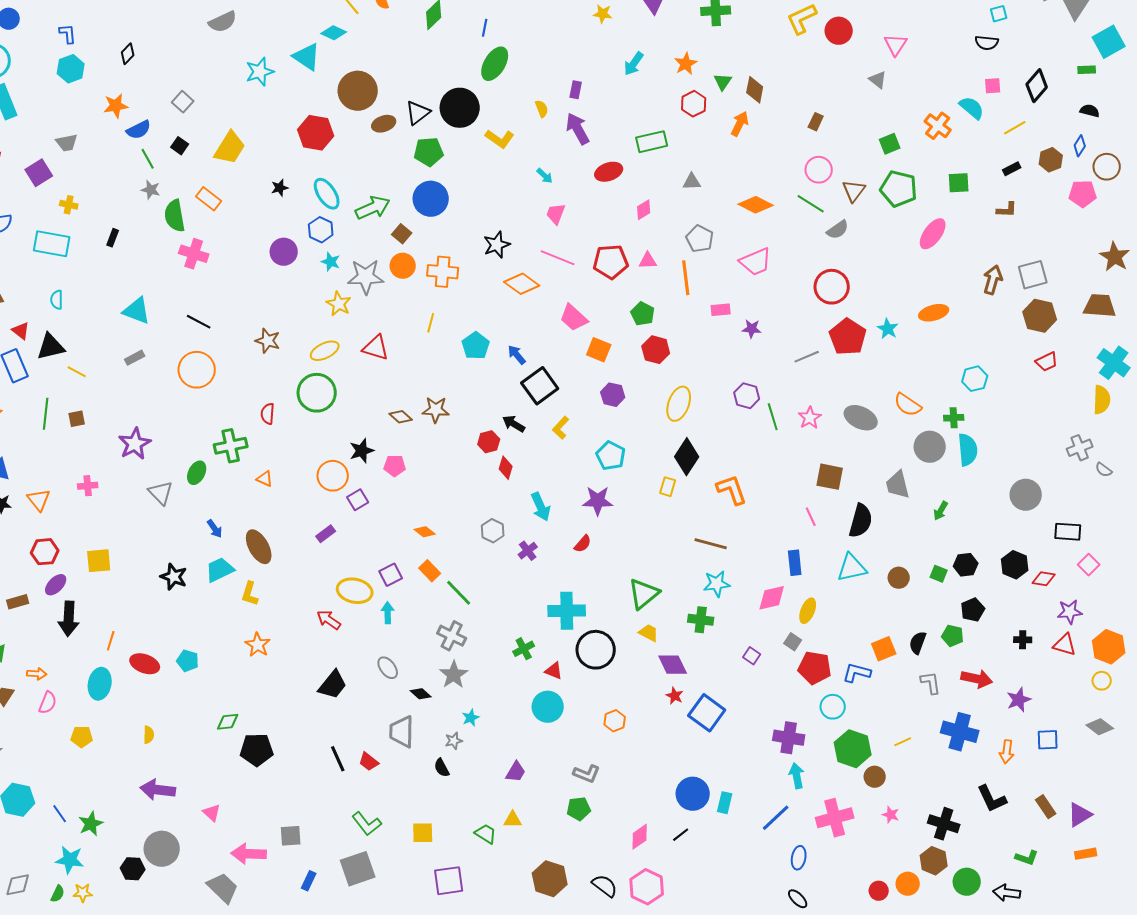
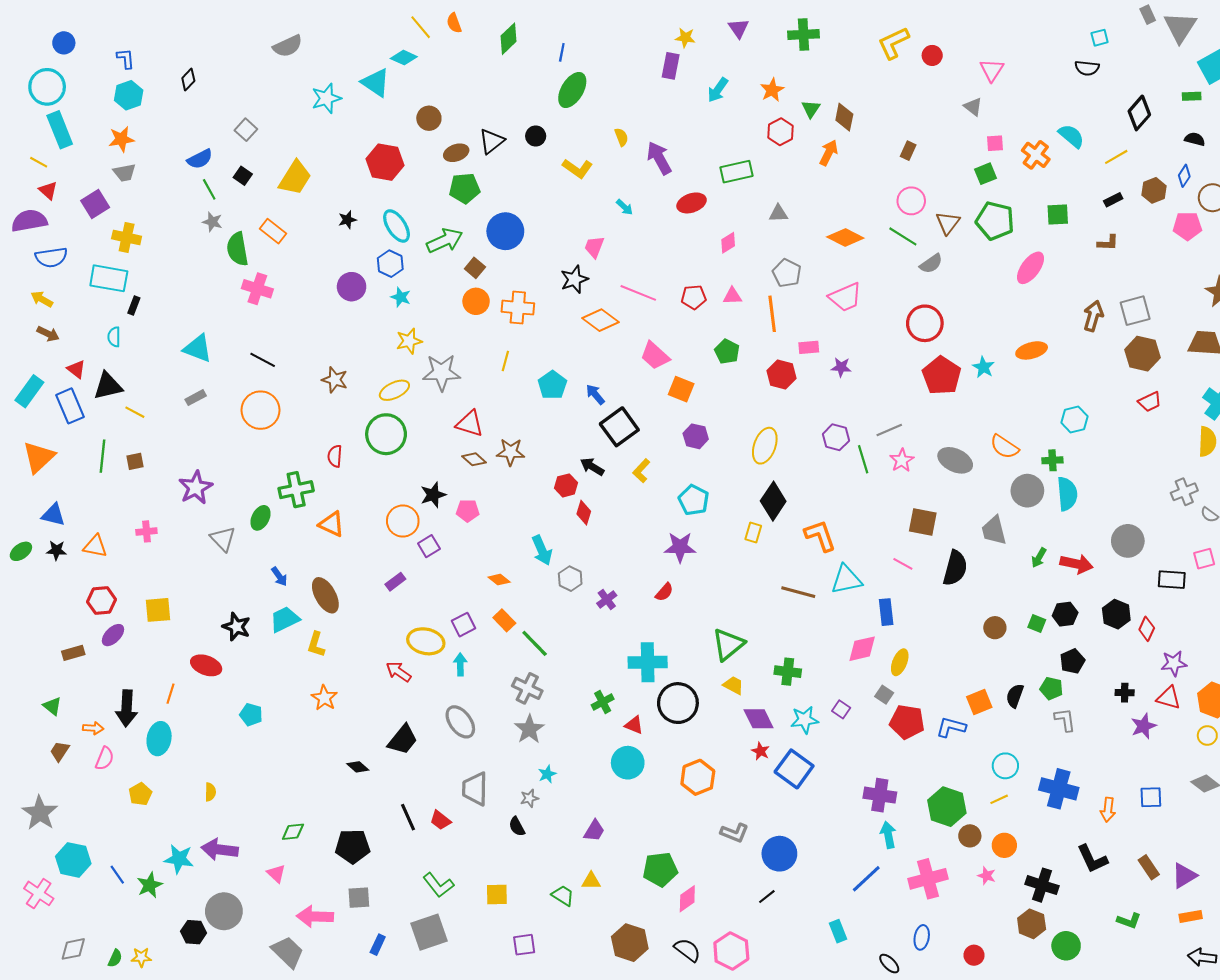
red circle: (839, 31) -> (932, 55), size x0.7
pink square: (993, 86) -> (995, 143), moved
purple rectangle: (576, 90) -> (671, 66), moved, size x1.4
brown circle: (358, 91) -> (429, 118), size x0.6
orange star: (116, 106) -> (121, 139), moved
black circle: (460, 108) -> (536, 136), size x0.5
green pentagon: (429, 152) -> (465, 188), moved
yellow cross: (69, 205) -> (127, 237), size x1.5
pink trapezoid: (556, 214) -> (594, 247), moved
black rectangle: (113, 238) -> (134, 305), moved
red pentagon: (611, 262) -> (694, 297), size x0.7
gray star: (366, 277) -> (441, 372), moved
yellow star: (339, 304) -> (409, 341), turned 30
red triangle: (376, 348) -> (470, 424), moved
red hexagon: (656, 350) -> (782, 375), moved
gray line: (807, 357) -> (889, 430), moved
orange triangle: (265, 479) -> (332, 524), size x1.5
orange triangle: (39, 500) -> (95, 546), turned -40
cyan arrow: (541, 507) -> (542, 550), moved
pink line: (811, 517) -> (903, 564), turned -36
pink square: (1089, 565) -> (1204, 559), moved, turned 30
cyan triangle: (852, 568) -> (846, 580), moved
red diamond: (1044, 579) -> (1147, 629), turned -75
cyan star: (717, 584) -> (805, 720), moved
black arrow: (69, 619) -> (127, 708), moved
red ellipse: (145, 664) -> (206, 665), moved
gray ellipse: (388, 668) -> (460, 722), size x1.4
red arrow: (977, 679) -> (1077, 564), moved
gray L-shape: (931, 683) -> (1065, 720), moved
black diamond: (421, 694) -> (358, 767), moved
purple star: (1019, 700) -> (1143, 726), moved
cyan circle: (833, 707) -> (1005, 766), moved
orange hexagon: (615, 721) -> (698, 777), size x1.5
green diamond: (228, 722) -> (293, 832), moved
yellow pentagon: (82, 737) -> (140, 794), turned -30
black pentagon: (257, 750) -> (353, 846), moved
gray L-shape: (587, 774) -> (734, 833), moved
cyan rectangle: (725, 803) -> (838, 931), moved, turned -35
green pentagon: (579, 809) -> (660, 869), size x1.4
pink diamond: (640, 837) -> (687, 899), moved
blue ellipse: (799, 858) -> (922, 937), moved
cyan star: (70, 860) -> (179, 859), moved
purple square: (449, 881) -> (524, 945), size x0.7
orange circle: (908, 884) -> (1004, 845), moved
black arrow: (1007, 893) -> (1202, 957), moved

